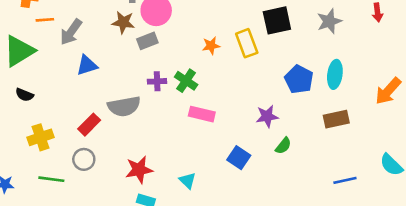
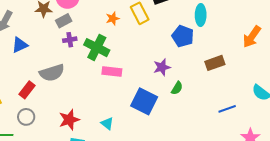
cyan ellipse: (335, 74) -> (201, 15), moved
purple cross: (157, 81) -> (70, 40), moved
green cross: (186, 81) -> (97, 48), size x1.4
blue square: (239, 158) -> (144, 101), size x1.5

